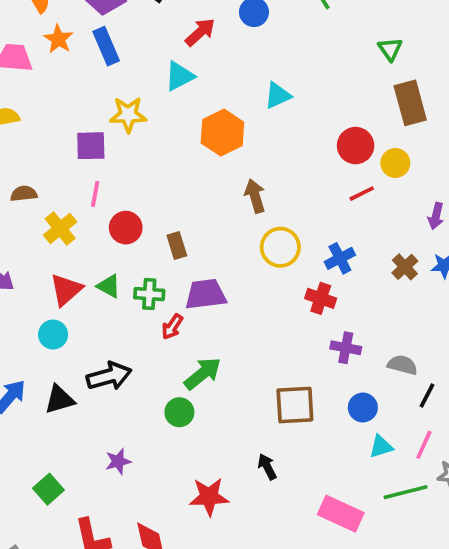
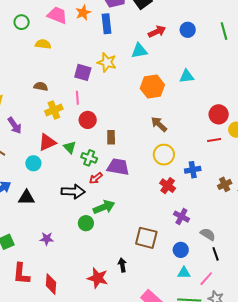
pink line: (95, 194) -> (77, 98), turned -32
brown arrow: (255, 196) -> (159, 124), turned -48
red cross: (321, 298) -> (168, 186), moved
black arrow: (109, 376) -> (73, 192), moved
black line: (427, 396) -> (216, 254), turned -64
red star: (209, 497) -> (98, 278), moved

